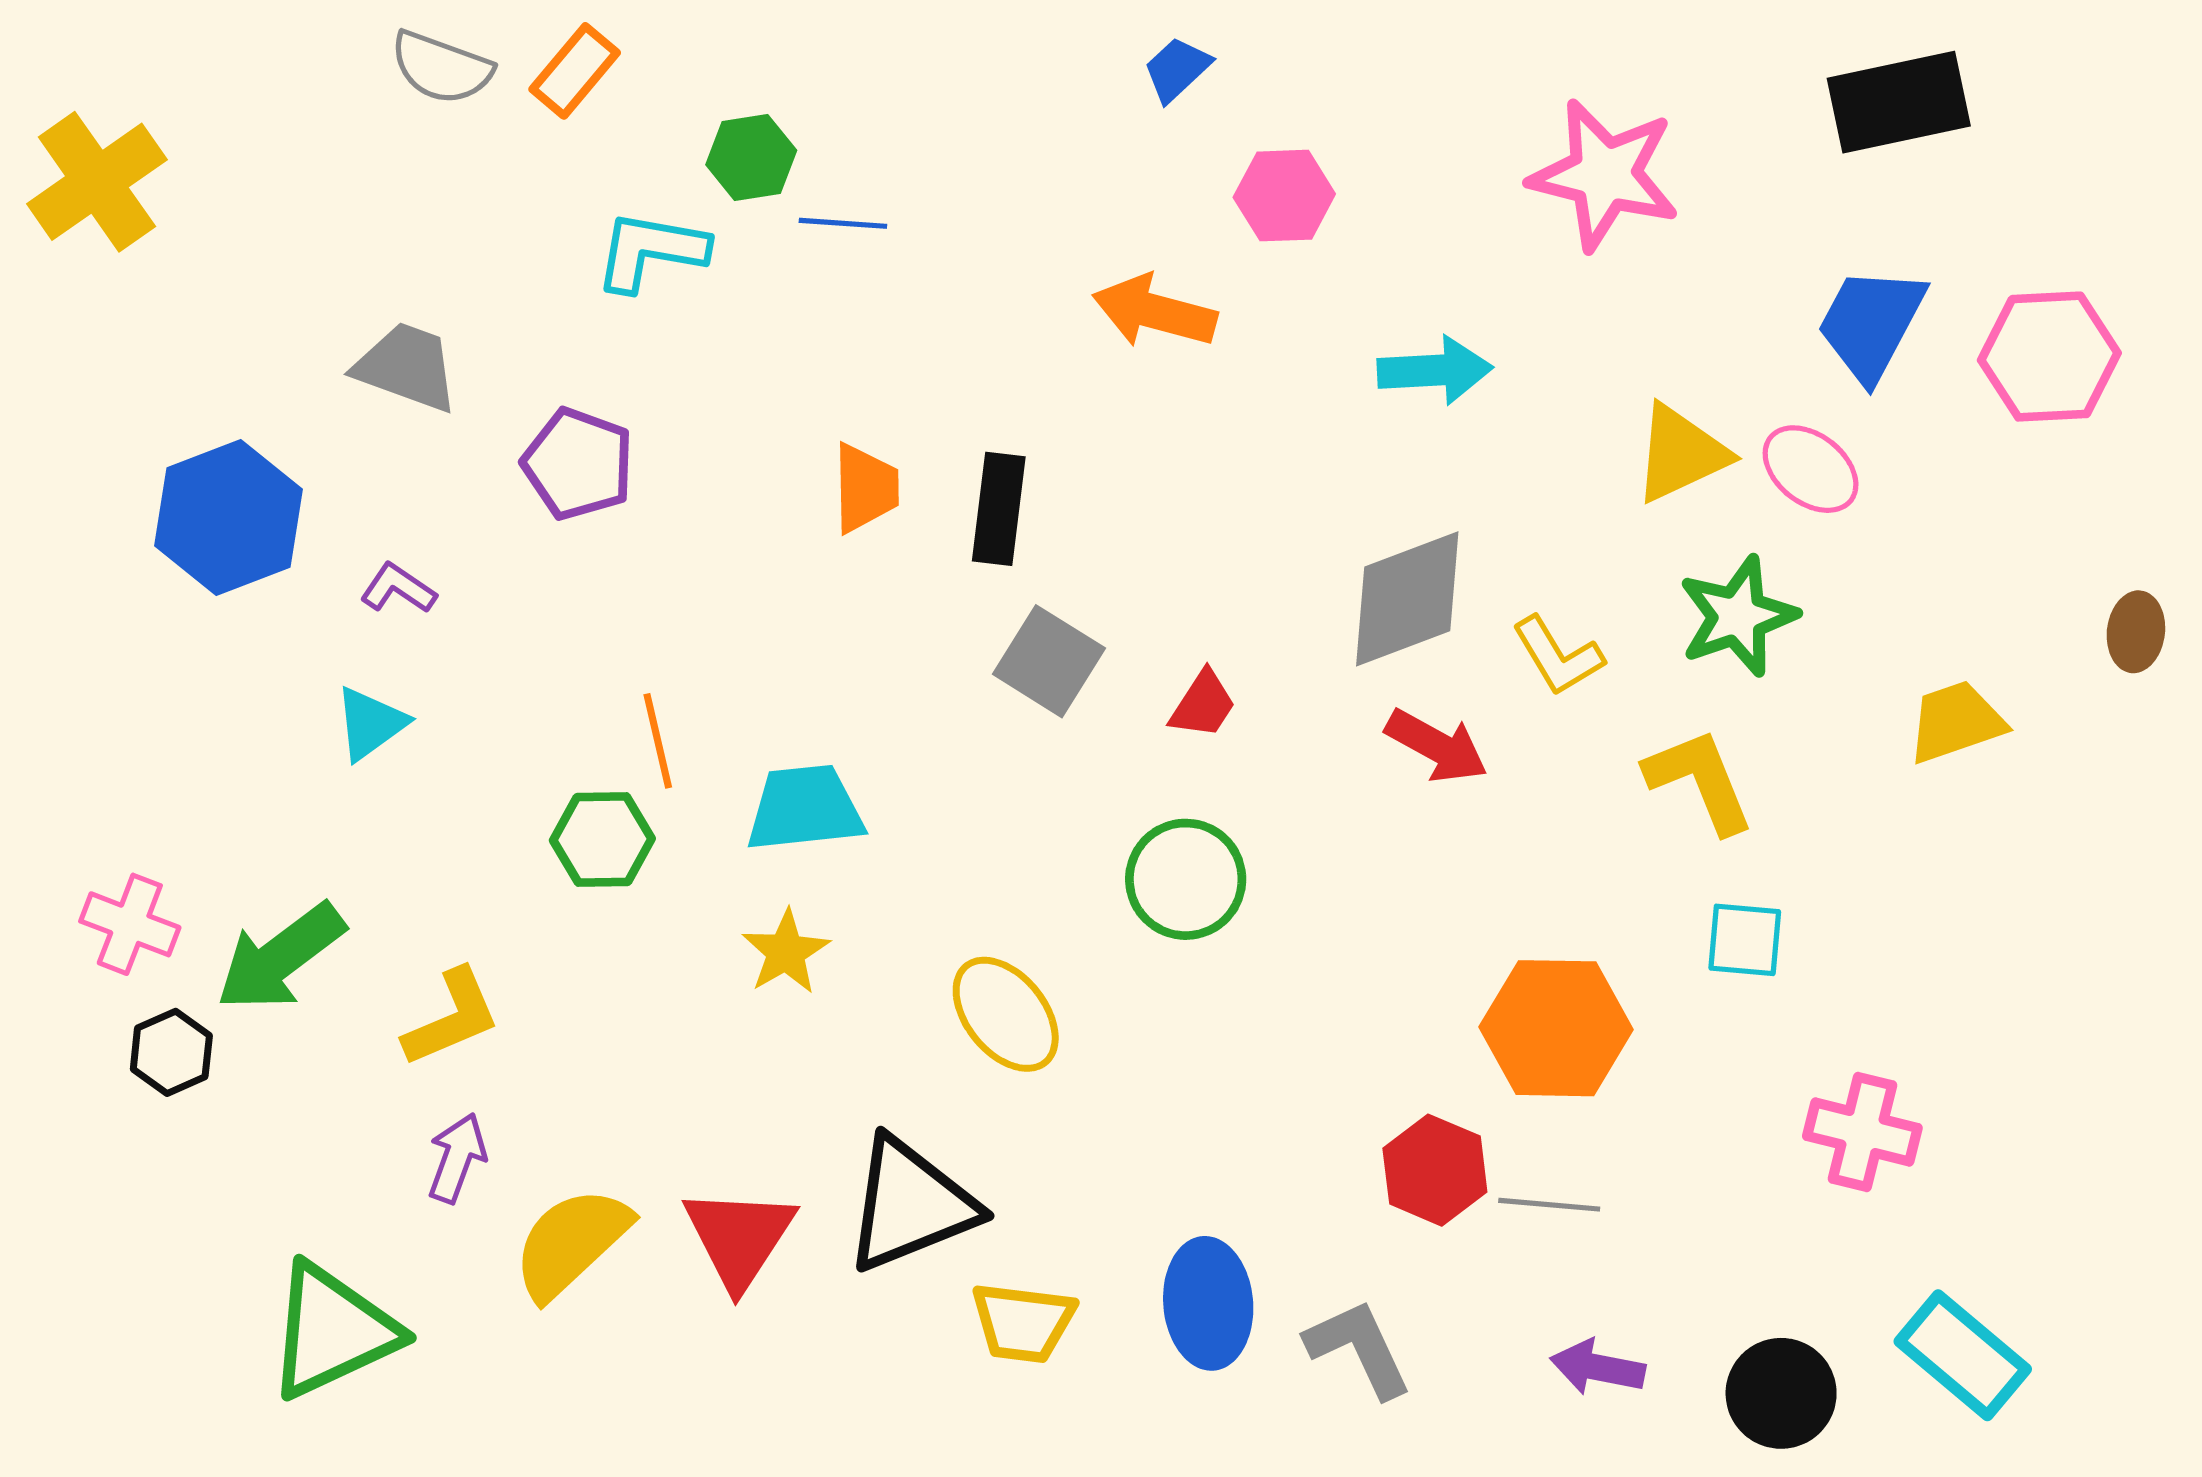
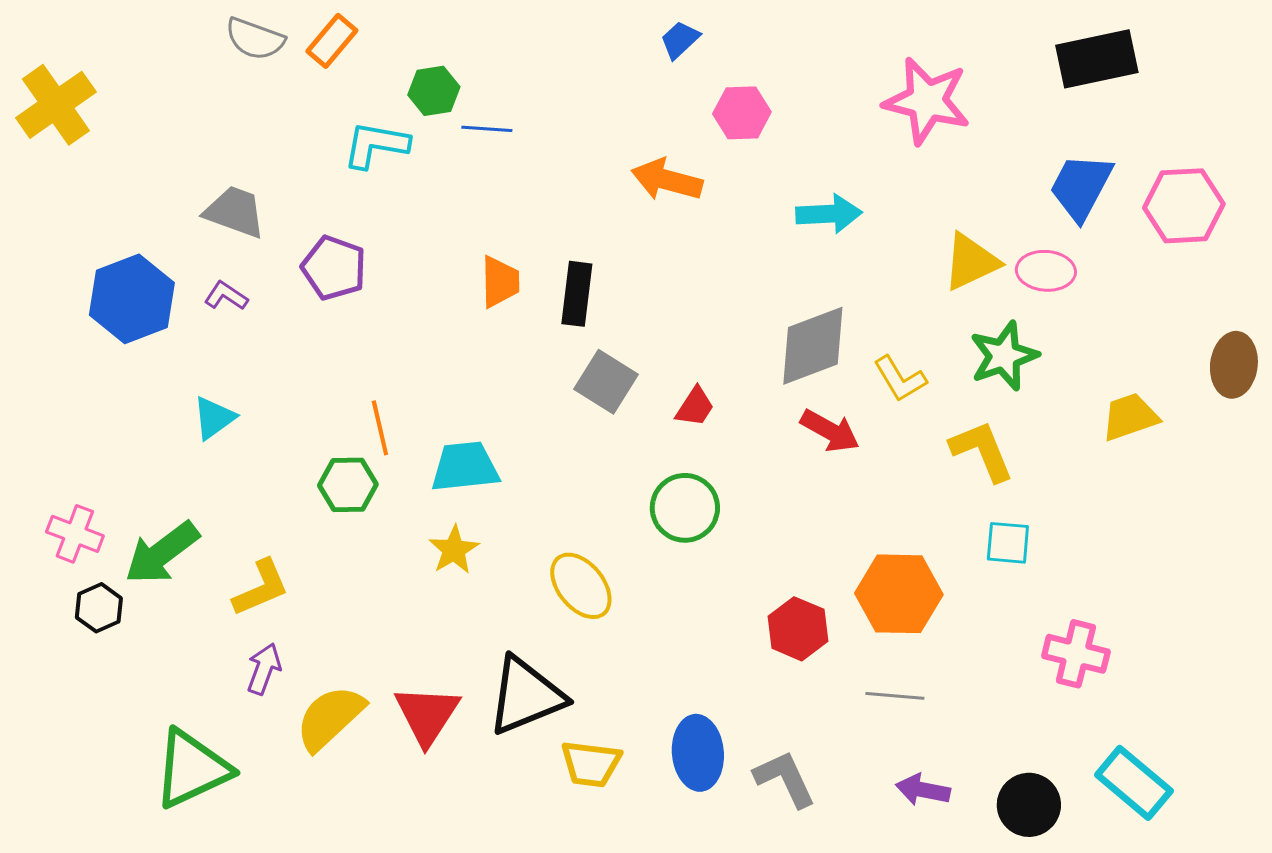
pink ellipse: (1811, 469) -> (1046, 271), turned -34
purple L-shape: (398, 589) -> (226, 296), moved
brown ellipse: (2136, 632) -> (1234, 365), size x1.4
red hexagon: (1435, 1170) -> (798, 629), moved

